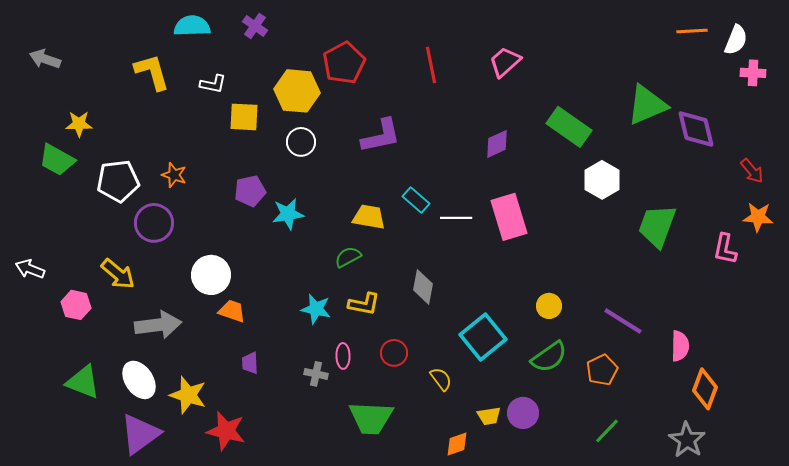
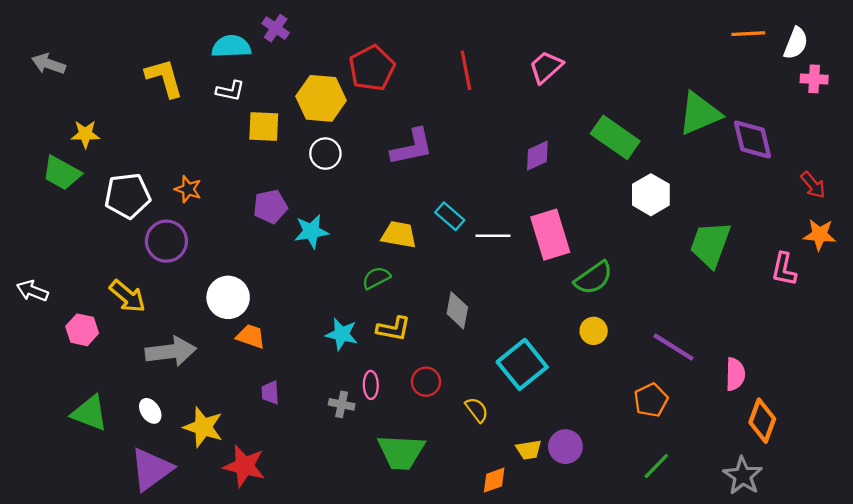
cyan semicircle: (192, 26) -> (231, 46), moved
green semicircle: (549, 357) -> (594, 278), moved
white ellipse: (139, 380) -> (150, 411), size x0.6

